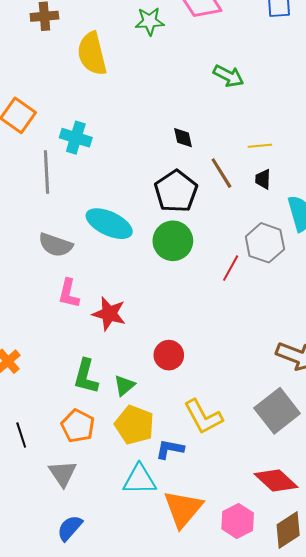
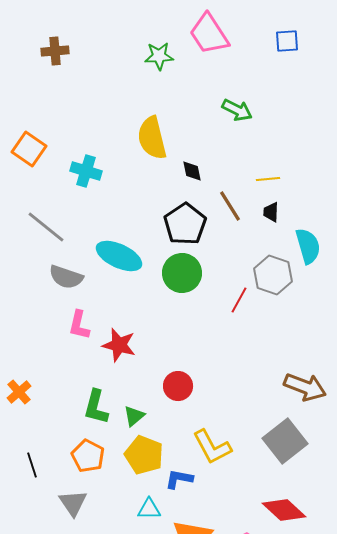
yellow semicircle: (92, 54) -> (152, 138), moved
gray line: (46, 172) -> (46, 227), moved, turned -48
cyan triangle: (139, 480) -> (149, 509), size x0.7

